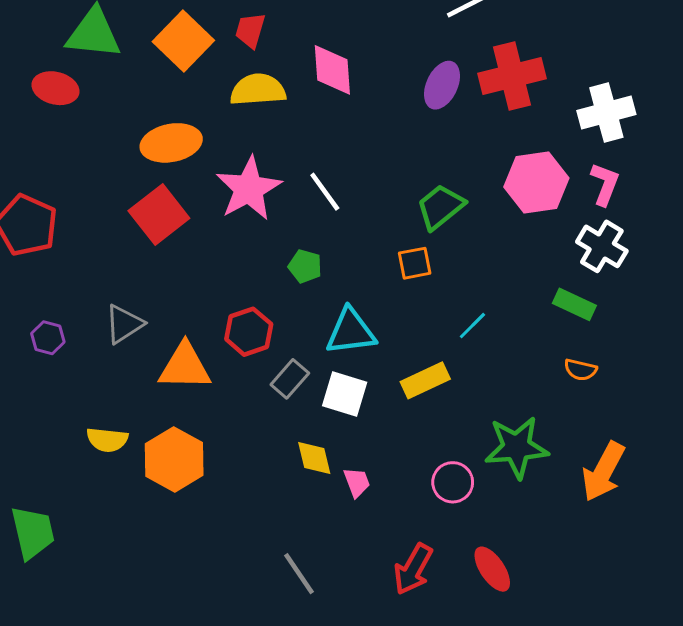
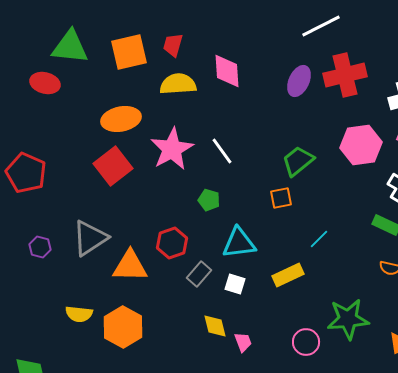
orange square: (183, 41) -> (129, 52), turned 33
gray triangle: (124, 324) -> (90, 238), size x1.4
white square: (345, 394) -> (235, 284), size x0.7

